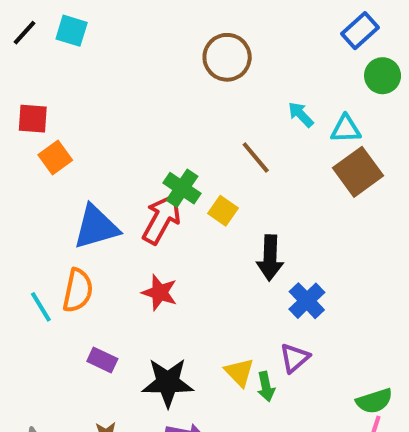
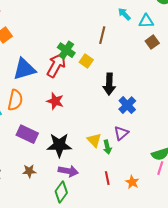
brown line: (256, 158) -> (102, 35), turned 54
brown square: (358, 172) -> (152, 42), size x0.6
purple rectangle: (102, 360) -> (27, 134), size x1.5

